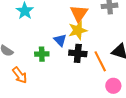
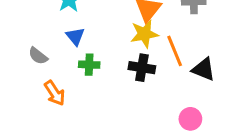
blue triangle: (60, 40) -> (75, 36), moved
orange line: (100, 61) -> (175, 51), moved

